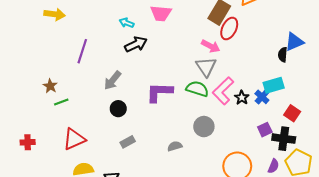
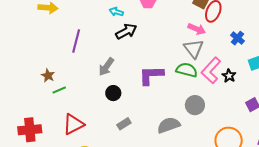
blue cross: (262, 97) -> (238, 38), moved
red cross: (28, 142) -> (30, 130), size x1.6
gray semicircle: (175, 146) -> (169, 125), size x1.6

